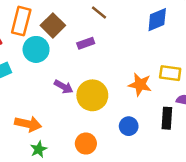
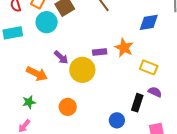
purple rectangle: (86, 43) -> (100, 52), moved
orange star: (140, 85) -> (124, 48), moved
orange arrow: (28, 124) -> (37, 74), moved
blue circle: (129, 126) -> (117, 120), moved

